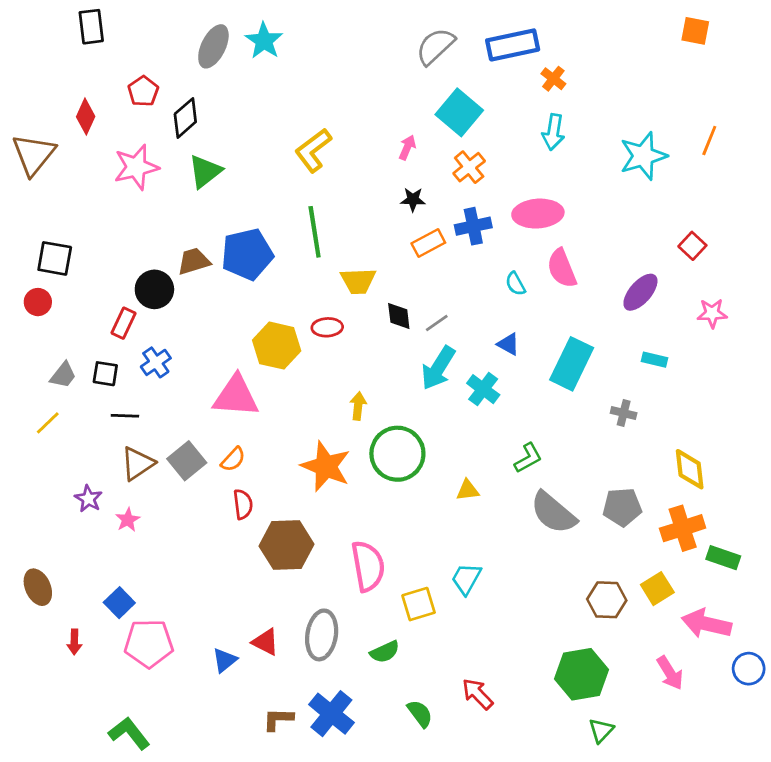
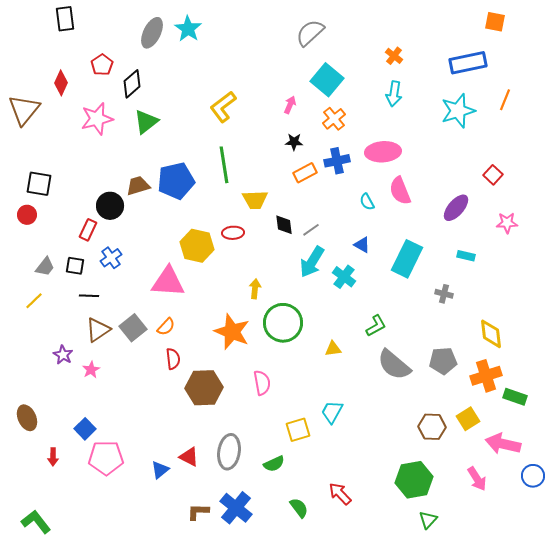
blue rectangle: (513, 45) -> (468, 63), moved
pink semicircle: (368, 566) -> (262, 383), moved, size x0.7
green L-shape: (129, 733) -> (36, 522), moved

